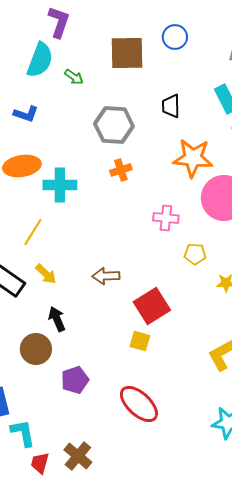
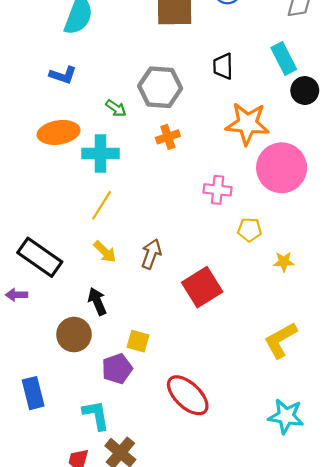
green arrow: (74, 77) -> (116, 108), moved
yellow line: (33, 232) -> (102, 205), moved
yellow arrow: (46, 274) -> (105, 252), moved
brown arrow: (106, 276) -> (151, 254), turned 112
yellow square: (140, 341) -> (138, 341), moved
cyan L-shape: (23, 433) -> (96, 415), moved

